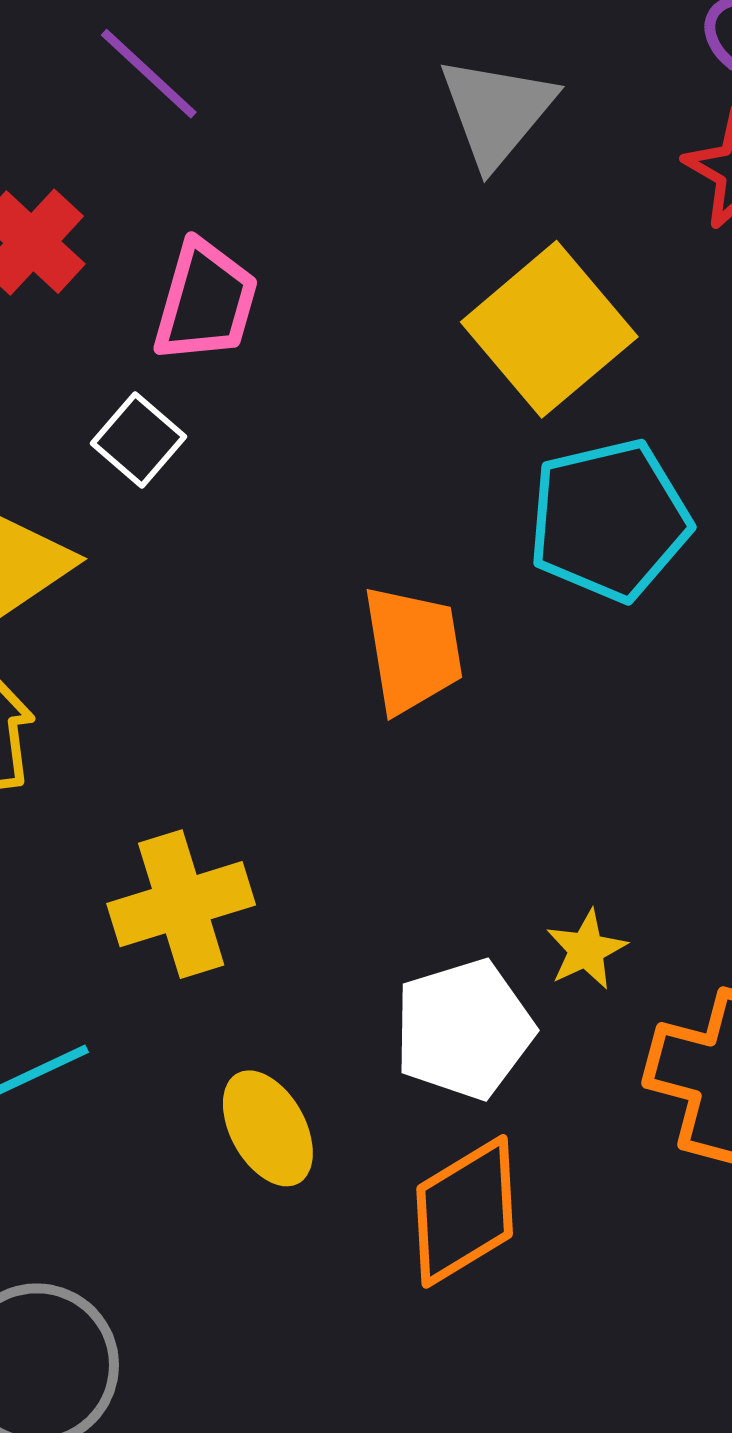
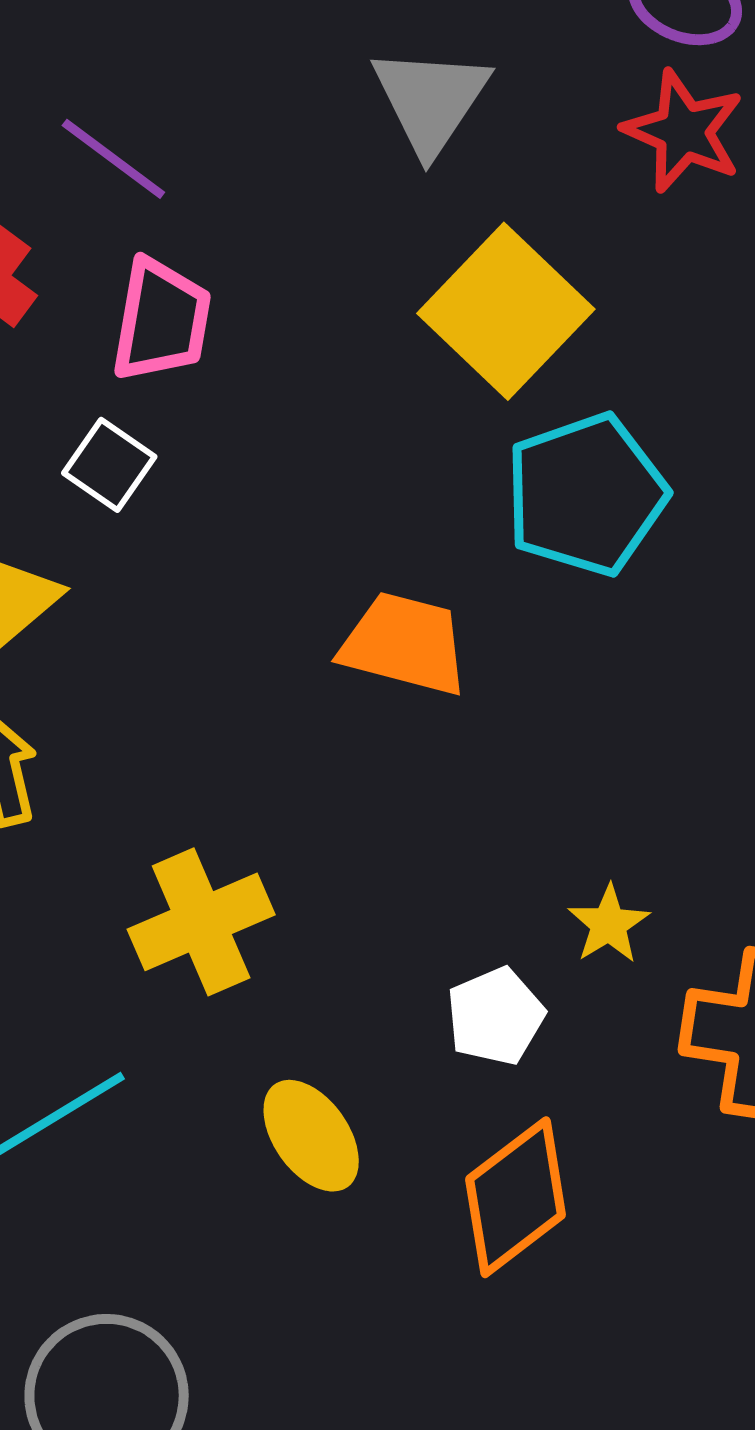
purple line: (149, 74) -> (113, 159), moved
orange trapezoid: (413, 649) -> (404, 644), turned -60
white pentagon: (464, 1029) -> (495, 1016), size x0.7

